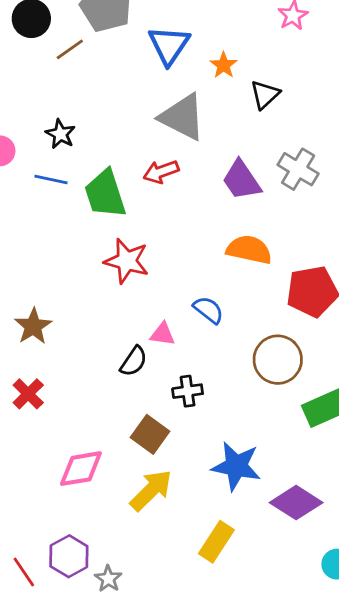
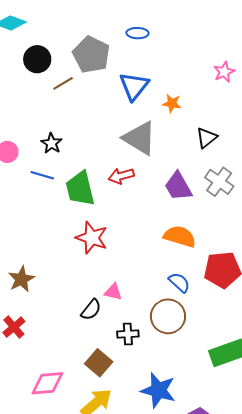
orange star: (224, 65) -> (172, 103), turned -30
black triangle: (265, 95) -> (207, 138), moved
blue semicircle: (208, 310) -> (179, 282), moved
brown circle: (278, 360) -> (168, 316), moved

